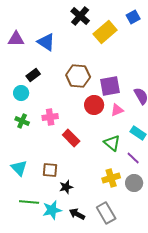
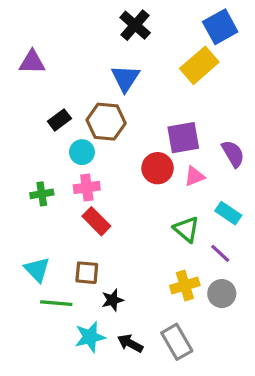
blue square: (133, 17) -> (220, 27), size x1.5
yellow rectangle: (105, 32) -> (199, 65), moved
blue triangle: (46, 42) -> (125, 78), moved, turned 30
brown hexagon: (78, 76) -> (106, 122), moved
cyan circle: (21, 93) -> (82, 152), moved
green cross: (22, 121) -> (42, 194), turned -32
red rectangle: (71, 138) -> (96, 221), moved
green line: (29, 202) -> (56, 303), moved

